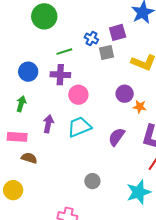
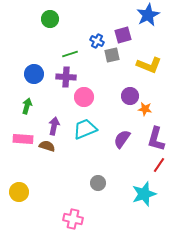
green circle: (44, 16) -> (50, 19), size x0.7
brown semicircle: (29, 158) -> (47, 146), moved

